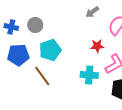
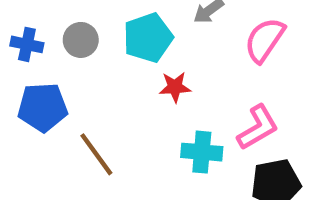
red star: (97, 46) -> (175, 87), moved
cyan pentagon: (50, 50) -> (148, 38), moved

